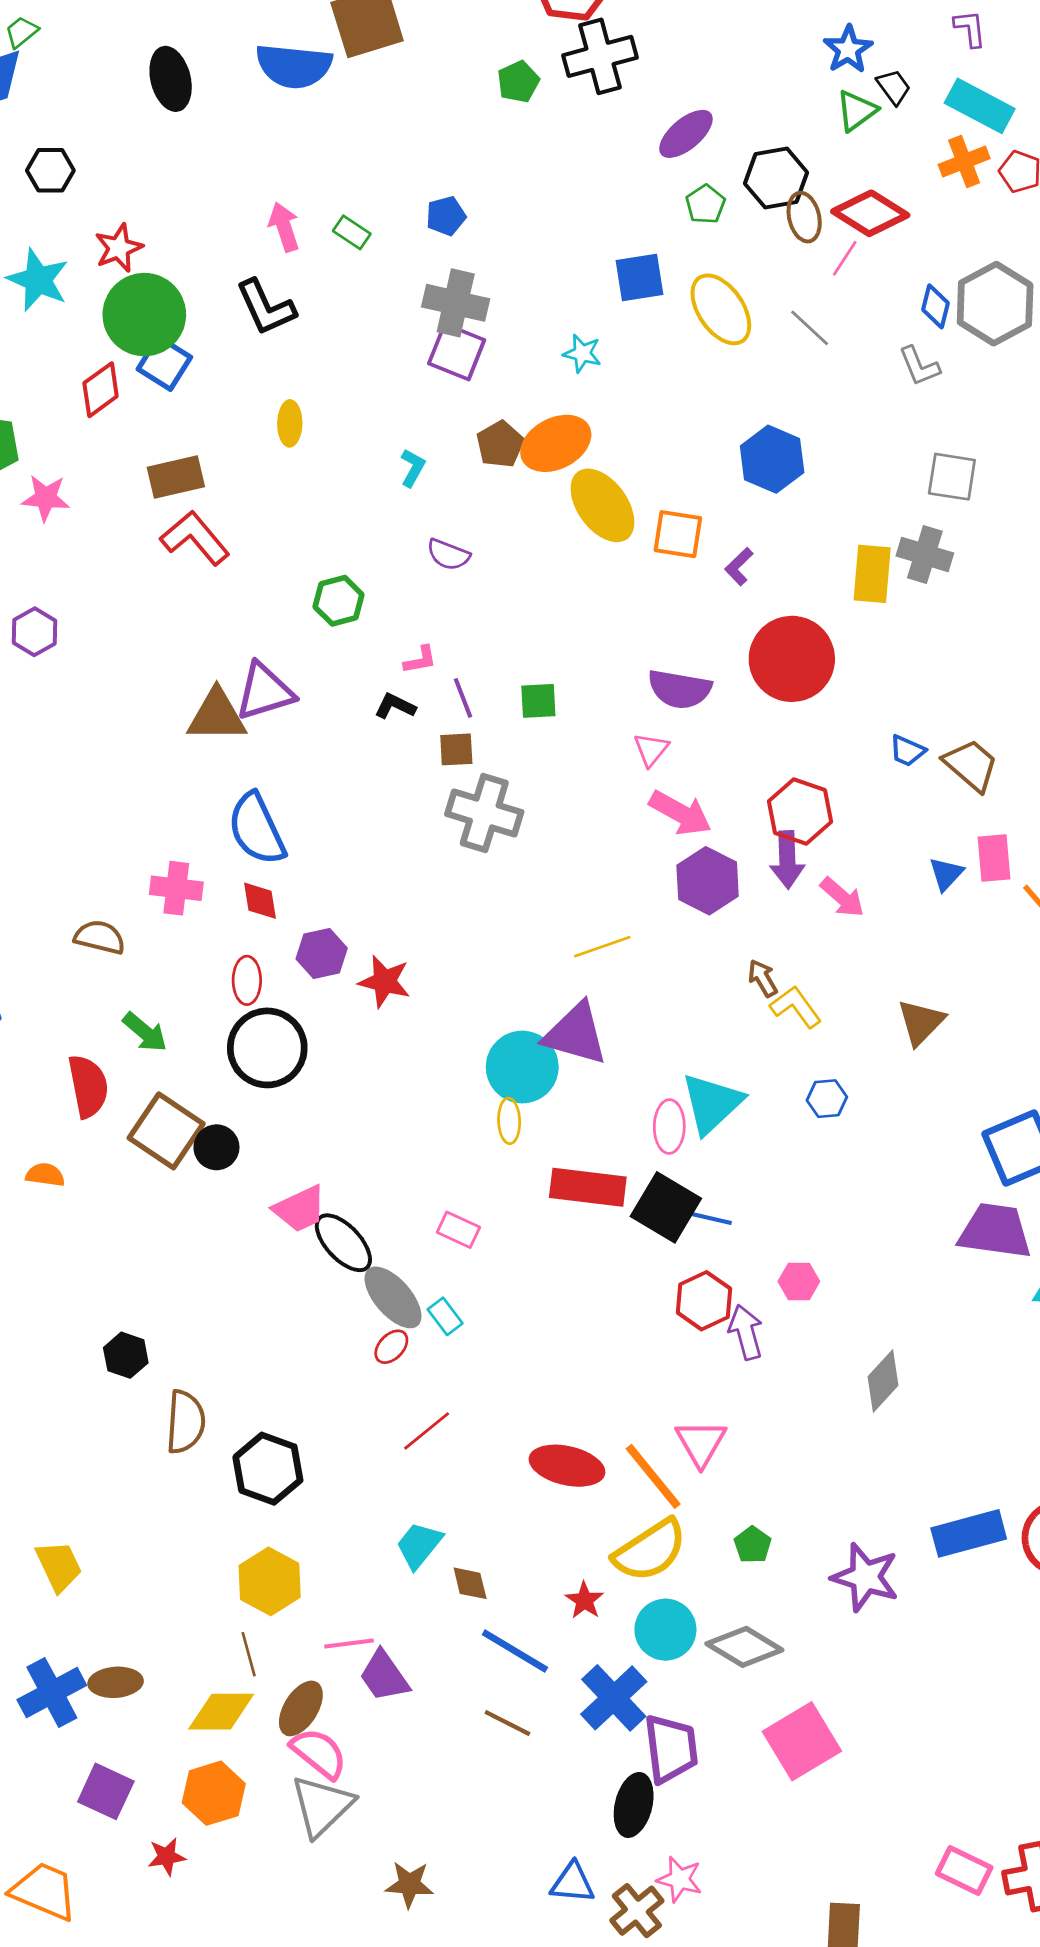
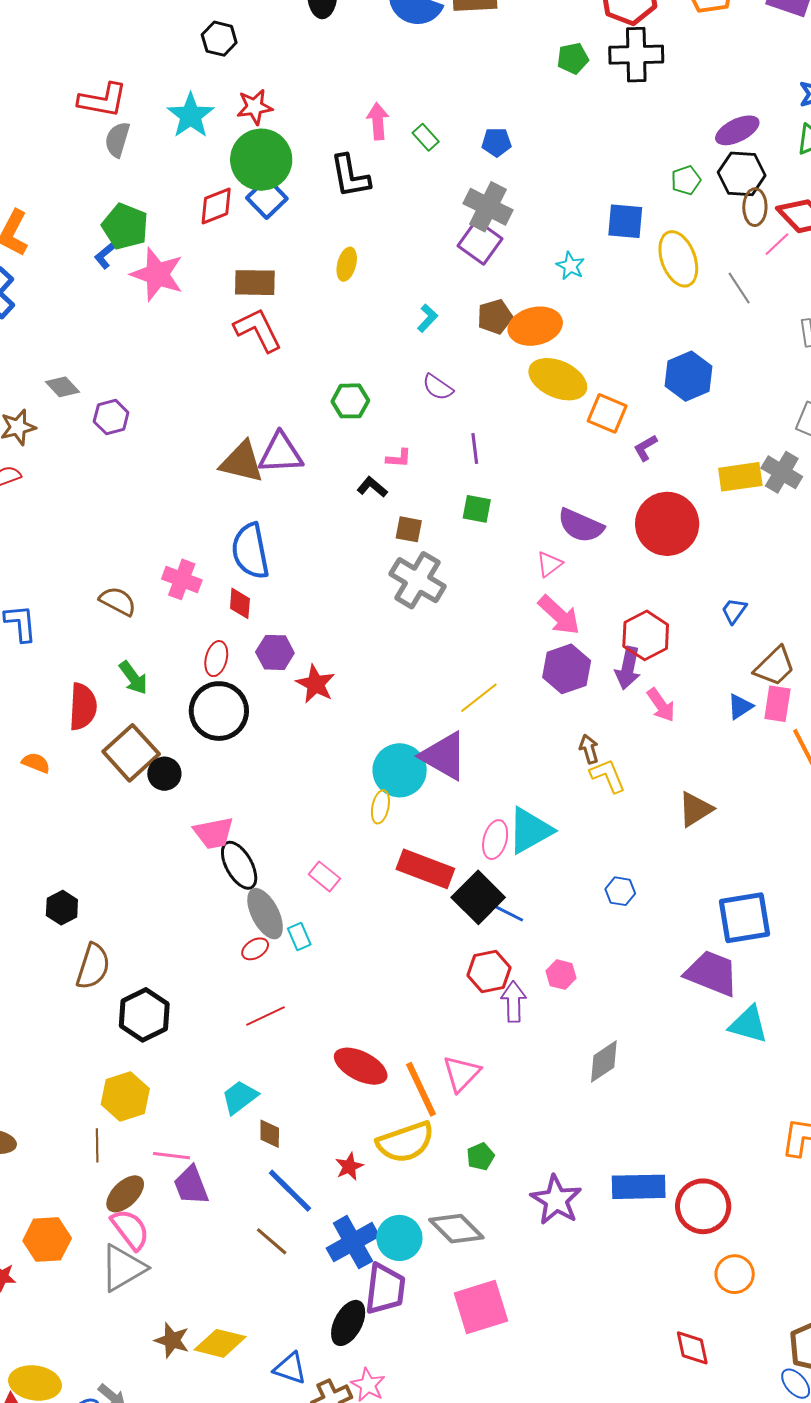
purple ellipse: (686, 134) -> (737, 130), moved
pink star: (46, 498) -> (157, 274), size x1.5
yellow ellipse: (602, 505) -> (558, 379), turned -44
yellow rectangle: (872, 574) -> (740, 477), turned 63
purple hexagon: (34, 632) -> (111, 417), moved
purple line: (463, 698) -> (475, 448), moved
blue trapezoid: (907, 751) -> (734, 611), turned 88
brown trapezoid: (971, 765) -> (775, 666), moved, turned 81
yellow line: (602, 947) -> (479, 698), turned -33
blue hexagon: (827, 1099) -> (620, 891), moved
cyan circle: (665, 1630) -> (399, 1238), moved
yellow diamond: (221, 1712) -> (220, 1343), moved

